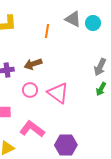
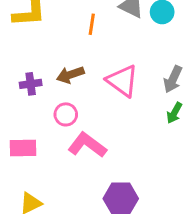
pink triangle: (58, 93) -> (122, 81), moved
pink L-shape: (32, 129) -> (87, 145), moved

